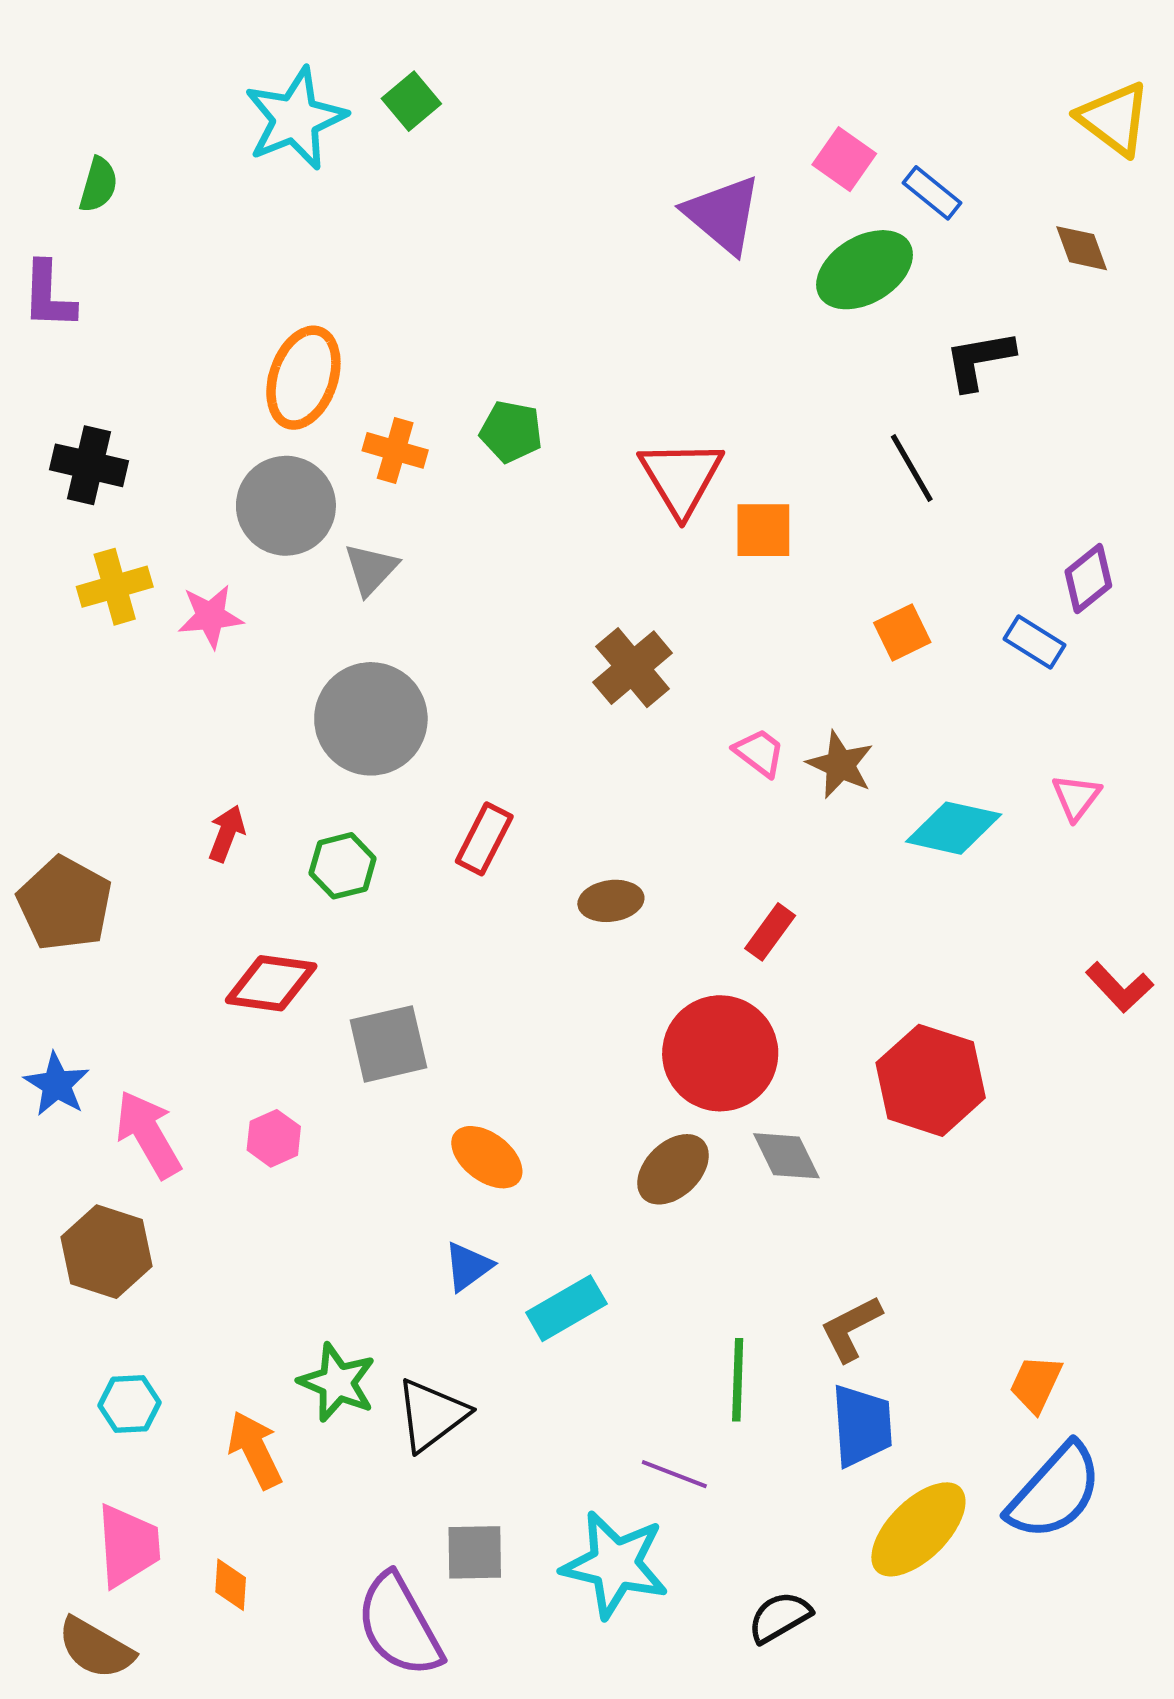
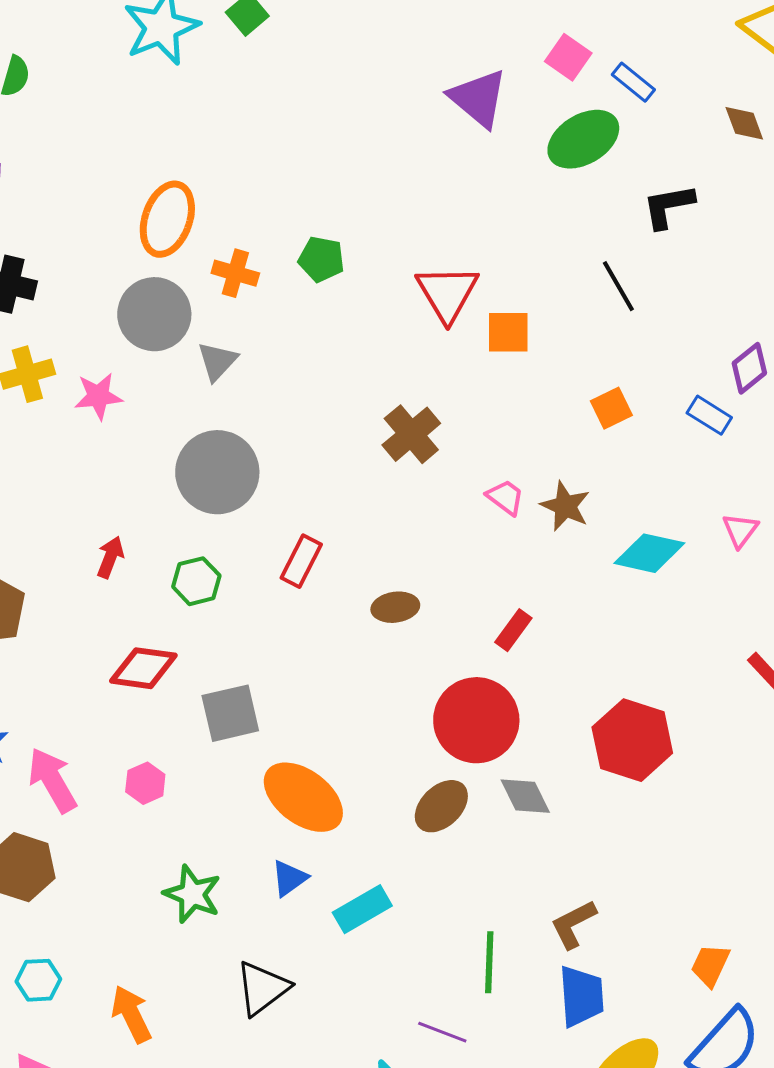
orange ellipse: (487, 1157) -> (303, 797), size x1.5
green star: (337, 1382) -> (192, 894), moved

